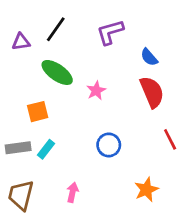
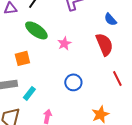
blue semicircle: (149, 57) -> (110, 19), moved
cyan rectangle: (46, 149) -> (29, 93), moved

